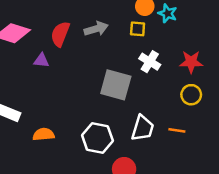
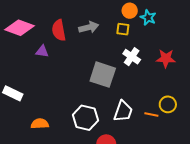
red semicircle: (60, 34) -> (59, 30), turned -35
yellow circle: (191, 95) -> (168, 104), moved
orange semicircle: (44, 134) -> (40, 124), moved

